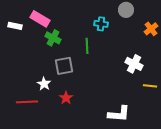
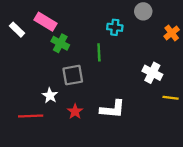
white rectangle: (15, 26) -> (17, 30), turned 32
white L-shape: (119, 114) -> (113, 109), moved

